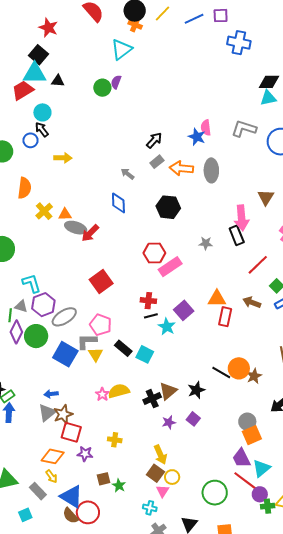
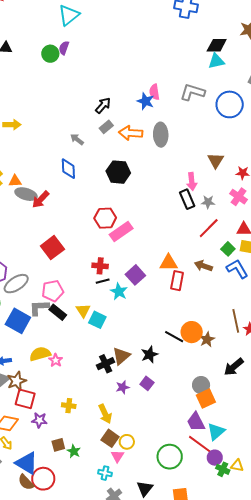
pink arrow: (242, 218) -> (192, 181), size x0.7
gray star: (206, 243) -> (208, 202), moved
pink pentagon: (101, 325) -> (53, 291), turned -30
black rectangle: (123, 348) -> (58, 312), moved
yellow triangle: (95, 354) -> (83, 311), moved
yellow semicircle: (119, 391) -> (40, 354), moved
yellow arrow: (160, 455) -> (105, 414), moved
green cross: (268, 506) -> (223, 469), turned 32

